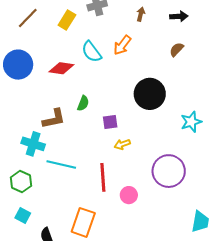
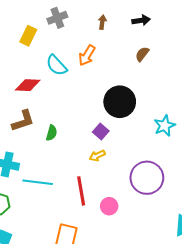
green semicircle: (83, 103) -> (52, 133), moved
brown L-shape: (54, 119) -> (23, 121), moved
purple square: (110, 122) -> (101, 131), moved, turned -35

